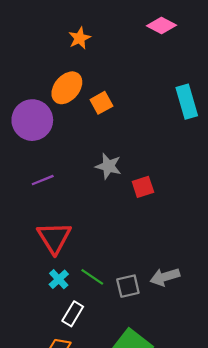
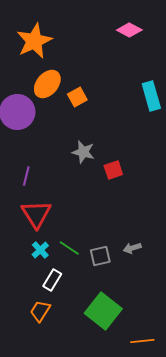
orange star: (80, 38) -> (34, 41), moved, size x1.8
purple line: (43, 180) -> (26, 176), moved, turned -54
gray arrow: (165, 277) -> (132, 248), size x0.7

